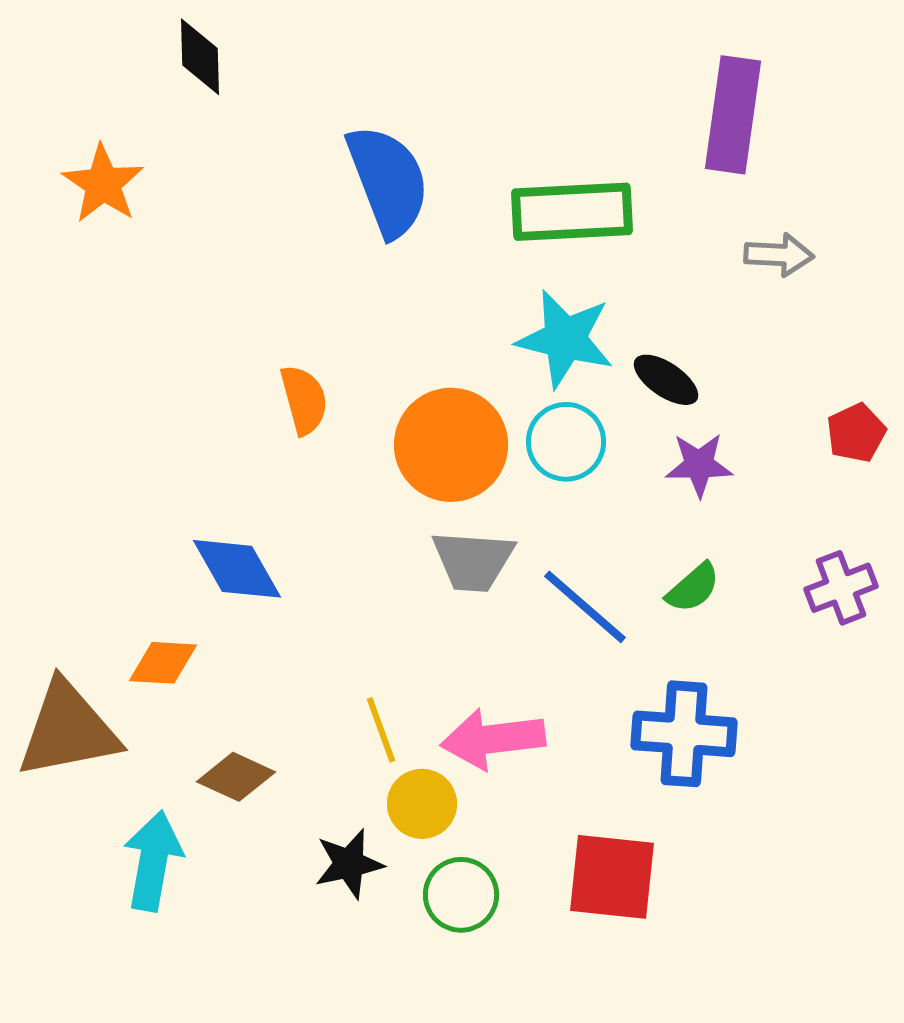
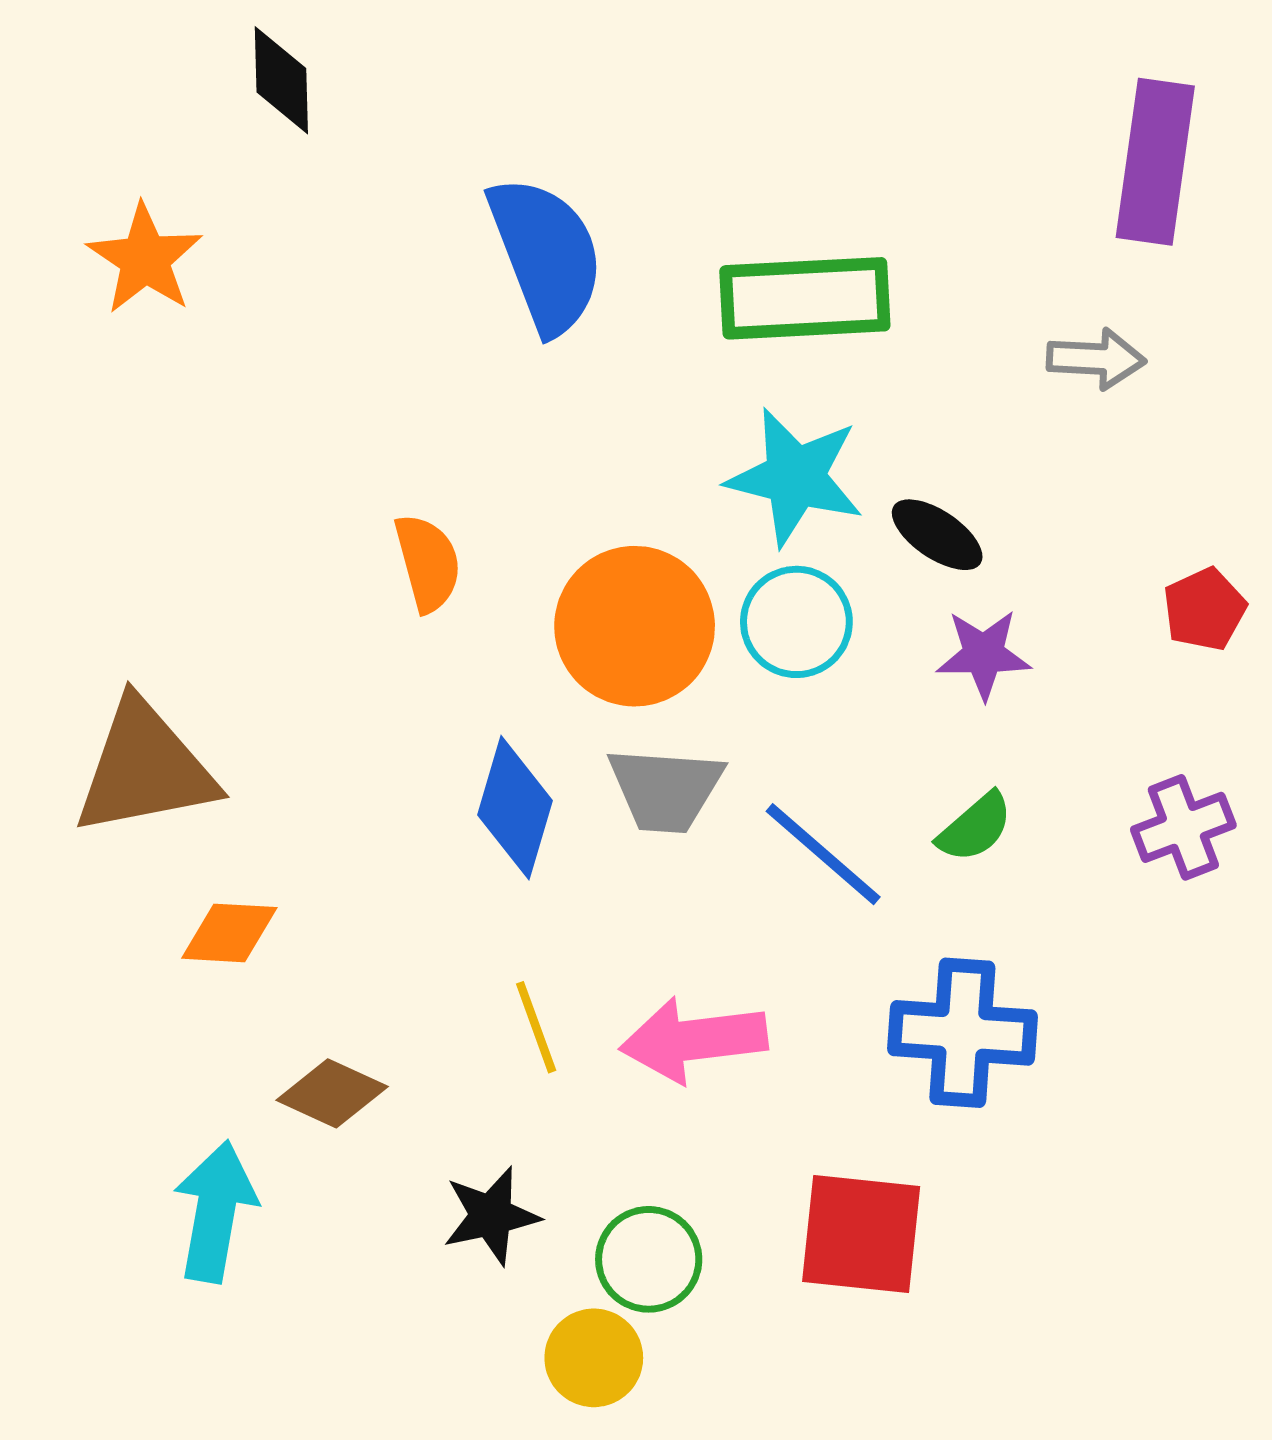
purple rectangle: (733, 115) -> (1155, 162), moved
blue diamond: (237, 569) -> (515, 808), moved, turned 46
brown triangle: (68, 730) -> (145, 768), moved
yellow circle: (422, 804) -> (594, 1358), moved

